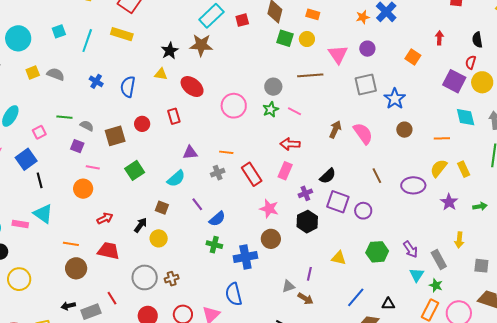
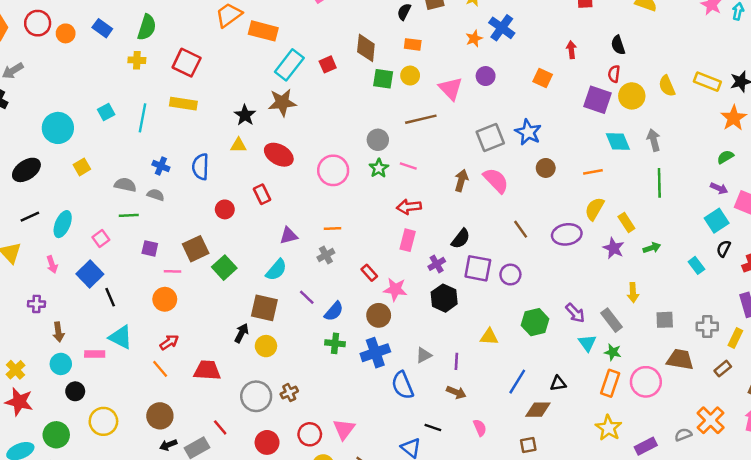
gray semicircle: (56, 74) -> (125, 185), moved
gray square: (366, 85) -> (490, 138), moved
gray semicircle: (87, 126) -> (156, 195), moved
brown square: (115, 136) -> (196, 249), moved
yellow rectangle: (464, 169) -> (626, 222), moved
red rectangle: (252, 174) -> (369, 273), moved, size x0.6
brown square: (162, 208) -> (264, 308), size x1.6
red arrow: (105, 218) -> (169, 342), moved
brown circle: (271, 239) -> (379, 315), moved
orange line: (71, 244) -> (160, 369), turned 49
brown circle: (76, 268) -> (160, 416), moved
gray triangle: (288, 286) -> (424, 355), moved
blue semicircle: (234, 294) -> (402, 385), moved

